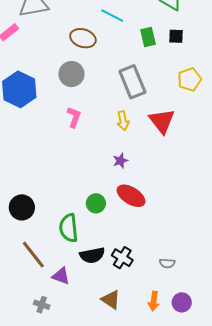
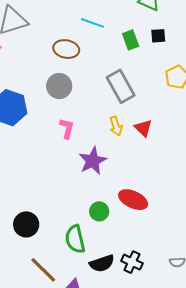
red triangle: (162, 121) -> (143, 128), moved, size x0.7
purple star: (120, 161) -> (93, 161), moved, size x1.8

